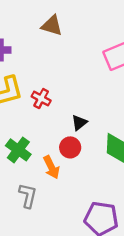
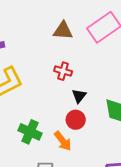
brown triangle: (52, 26) -> (63, 31), moved
red cross: (41, 99) -> (63, 71), moved

